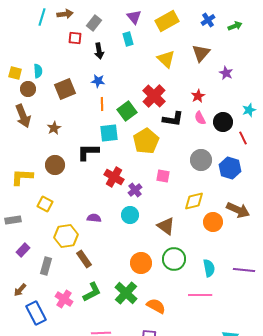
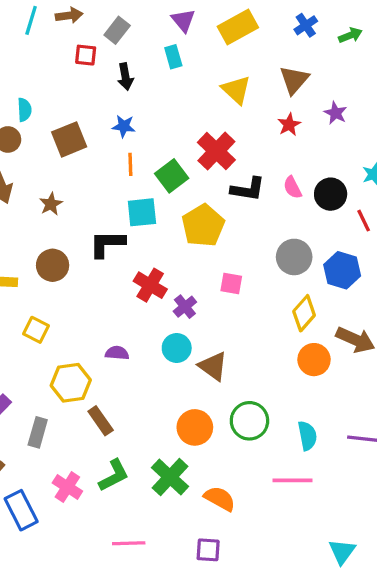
red star: (198, 96) -> (289, 125), moved
yellow diamond: (194, 201) -> (304, 313), moved, turned -35
brown triangle: (166, 226) -> (213, 366), moved

